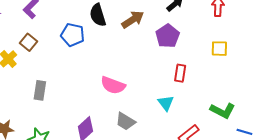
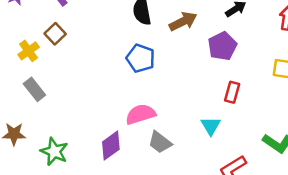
blue pentagon: (73, 35) -> (141, 58), moved
pink semicircle: (113, 85) -> (140, 114), moved, turned 135
gray rectangle: (40, 90) -> (34, 89), moved, turned -54

